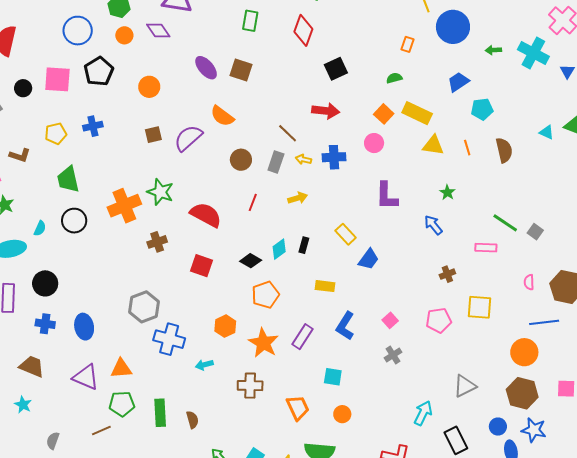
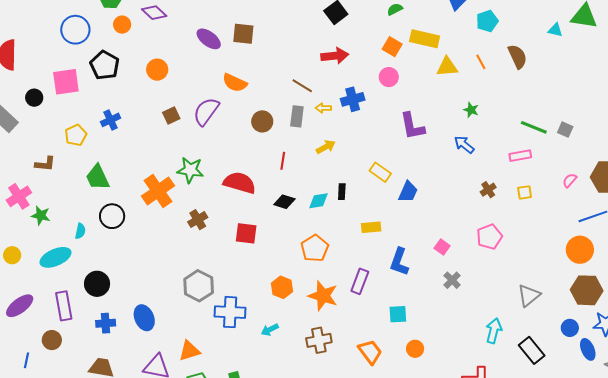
cyan diamond: (279, 249) -> (319, 201), turned 40
black diamond: (251, 261) -> (284, 202), moved
pink semicircle: (529, 282) -> (570, 180), turned 56
yellow square: (480, 307) -> (525, 192), moved, size x0.6

